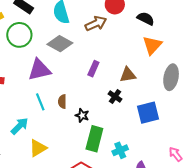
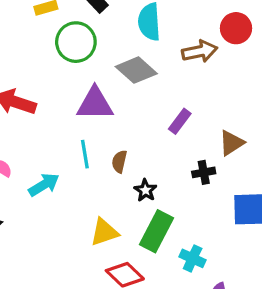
brown triangle: (128, 75) -> (231, 143), turned -36
black cross: (115, 96) -> (204, 172), turned 32
yellow triangle: (38, 148) -> (104, 232), moved
cyan cross: (120, 150) -> (193, 258), turned 35

